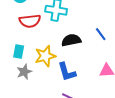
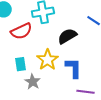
blue L-shape: (67, 72) -> (73, 68), turned -145

